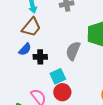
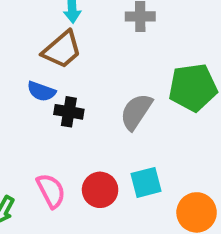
blue semicircle: (25, 49) -> (41, 91), turned 56
cyan square: (58, 76) -> (146, 182), moved

